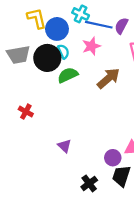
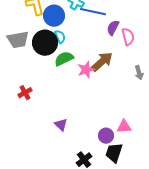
purple semicircle: (121, 26) -> (113, 28), moved
pink star: (91, 46) -> (86, 70), moved
red cross: (26, 112) -> (25, 93), turned 32

